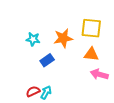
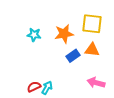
blue rectangle: (47, 60) -> (73, 56), moved
pink arrow: (99, 74) -> (96, 83), moved

